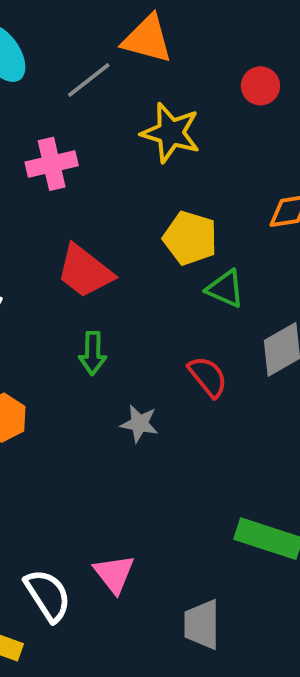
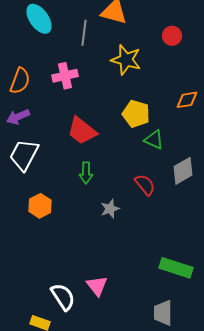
gray line: (89, 80) -> (84, 33), turned -45
gray star: (139, 424) -> (110, 209), turned -30
gray trapezoid: (202, 625) -> (163, 313), moved

